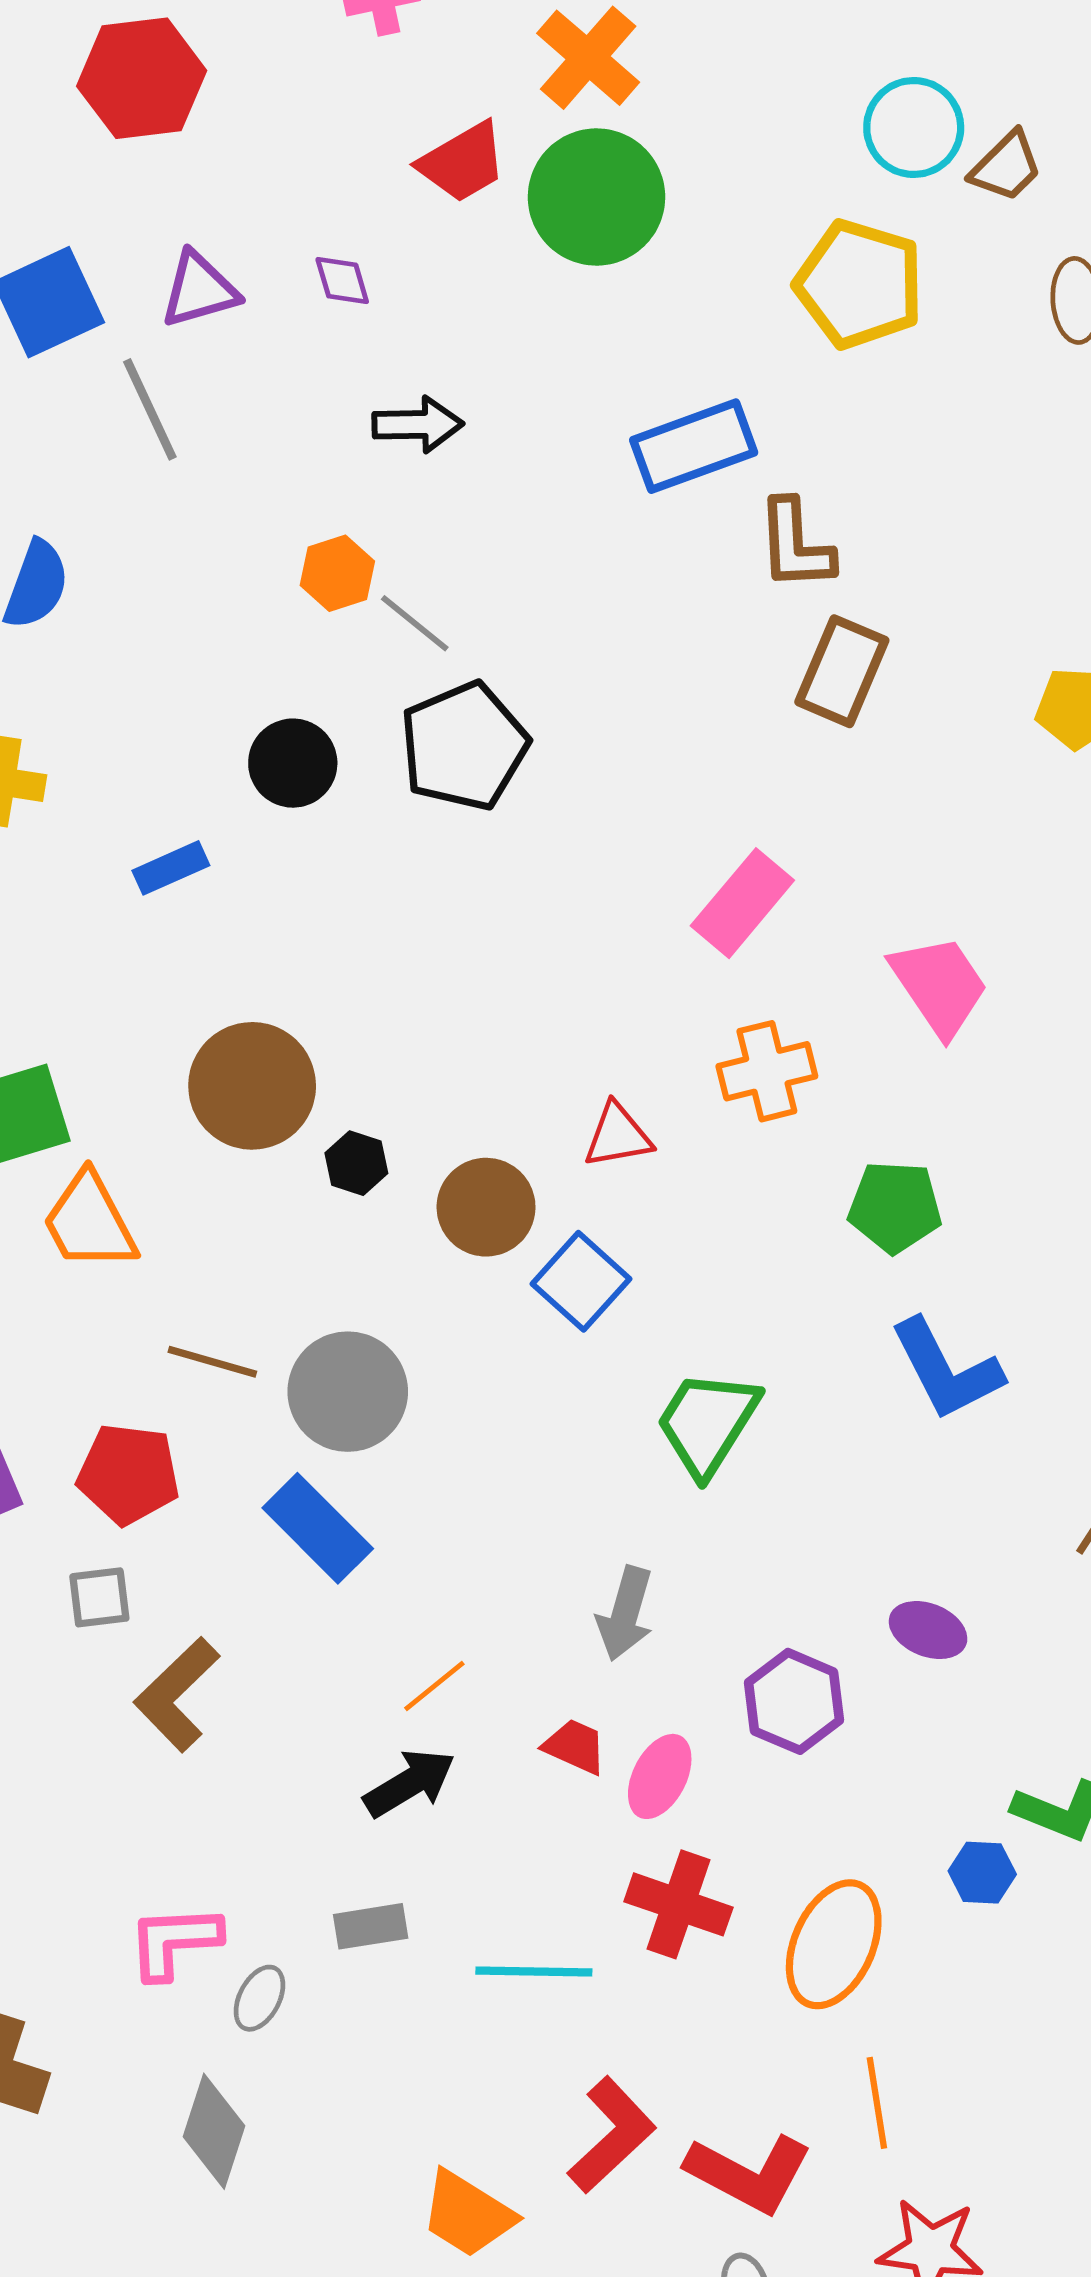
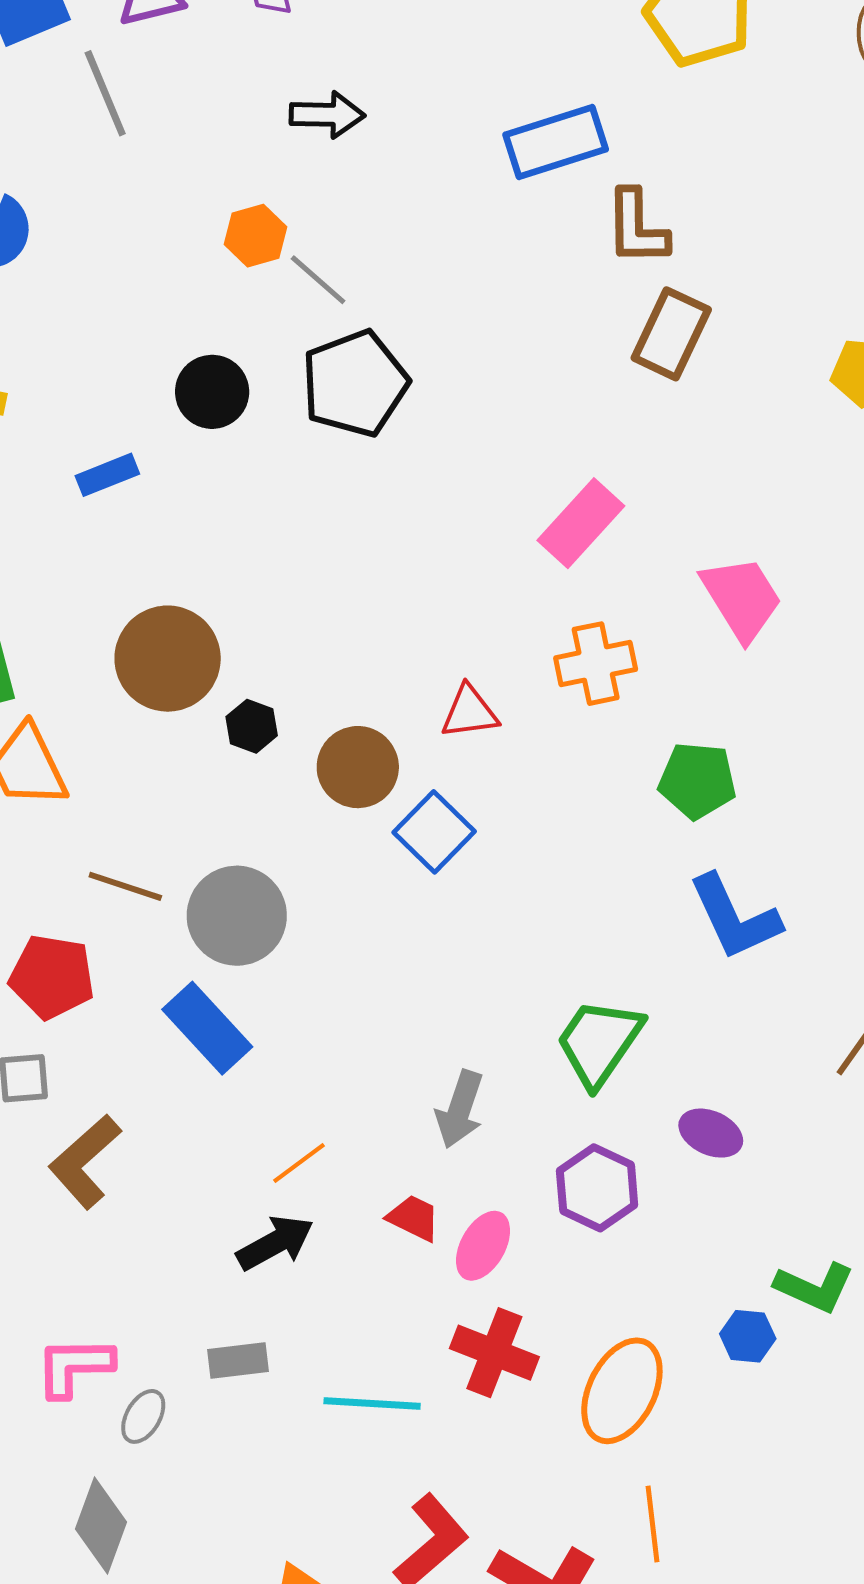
green trapezoid: (707, 1423) -> (599, 1042), moved

